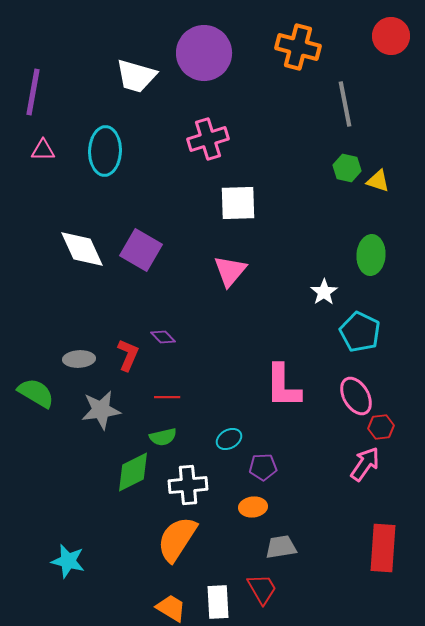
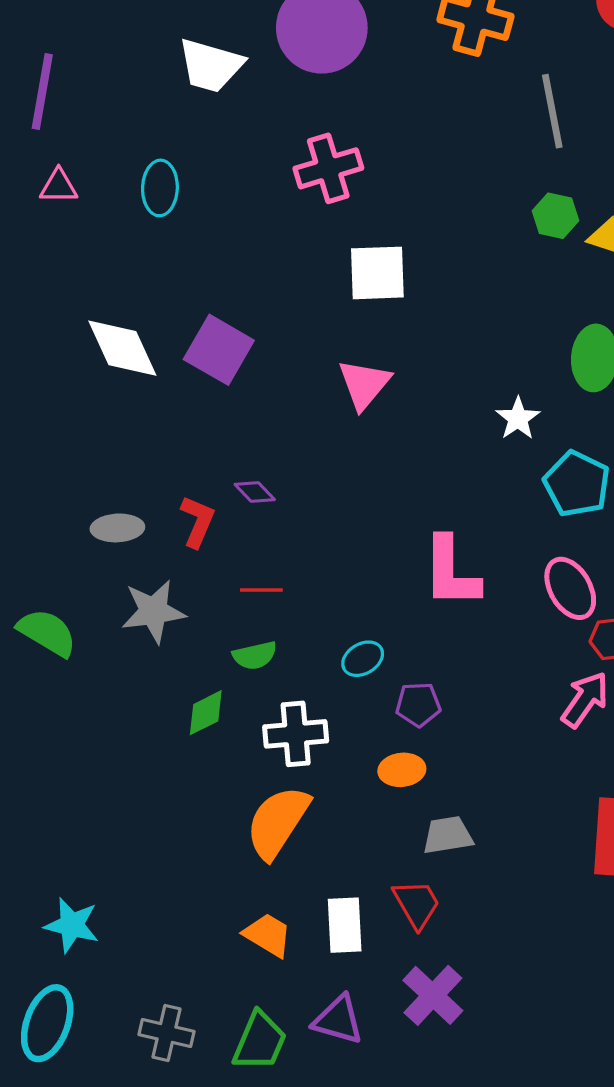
cyan ellipse: (105, 151) -> (160, 188), size x0.7
green semicircle: (36, 393) -> (47, 633), moved
green diamond: (133, 472) -> (206, 713), size x0.7
cyan star: (68, 561) -> (72, 925), moved

